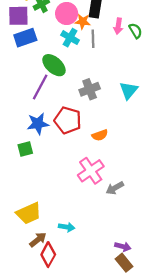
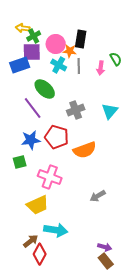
purple square: (18, 16) -> (32, 52), moved
pink arrow: (118, 26) -> (101, 68), moved
purple line: (40, 87) -> (33, 108), turned -65
orange semicircle: (100, 135) -> (85, 150), size x1.6
pink cross: (91, 171) -> (50, 177), moved, turned -35
yellow trapezoid: (29, 213) -> (38, 205), moved
cyan arrow: (67, 227) -> (56, 230), size x1.6

